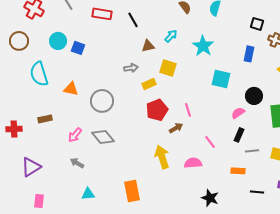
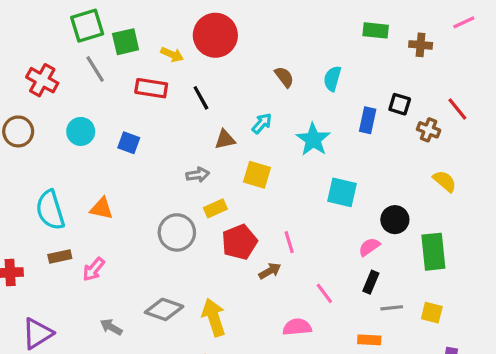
blue square: (78, 48) -> (129, 143), moved
blue rectangle: (249, 54) -> (368, 120), moved
cyan semicircle: (39, 74) -> (50, 210), moved
yellow rectangle: (149, 84) -> (215, 208), moved
gray circle: (102, 101) -> (177, 232), moved
pink arrow: (75, 135) -> (94, 269), moved
gray diamond: (103, 137) -> (164, 309), moved, turned -30
yellow arrow: (162, 157) -> (214, 317), moved

